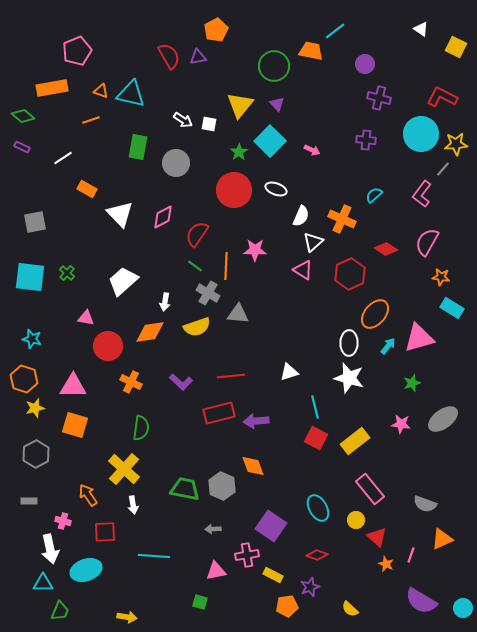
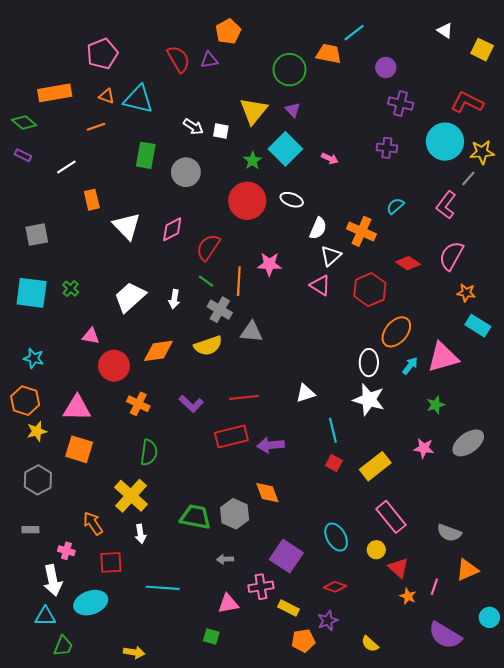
pink pentagon: (77, 51) -> (102, 54), moved
orange rectangle: (87, 189) -> (92, 200), turned 48
white arrow: (165, 302) -> (174, 299), moved
red square: (316, 438) -> (334, 463), size x0.7
cyan circle: (463, 608) -> (489, 617), moved

